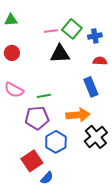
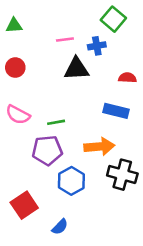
green square: (72, 29) -> (113, 19), moved
blue cross: (95, 36) -> (97, 46), moved
blue rectangle: (91, 87) -> (116, 111), turned -54
black cross: (96, 137) -> (122, 175), turned -35
red square: (32, 161) -> (24, 205), moved

